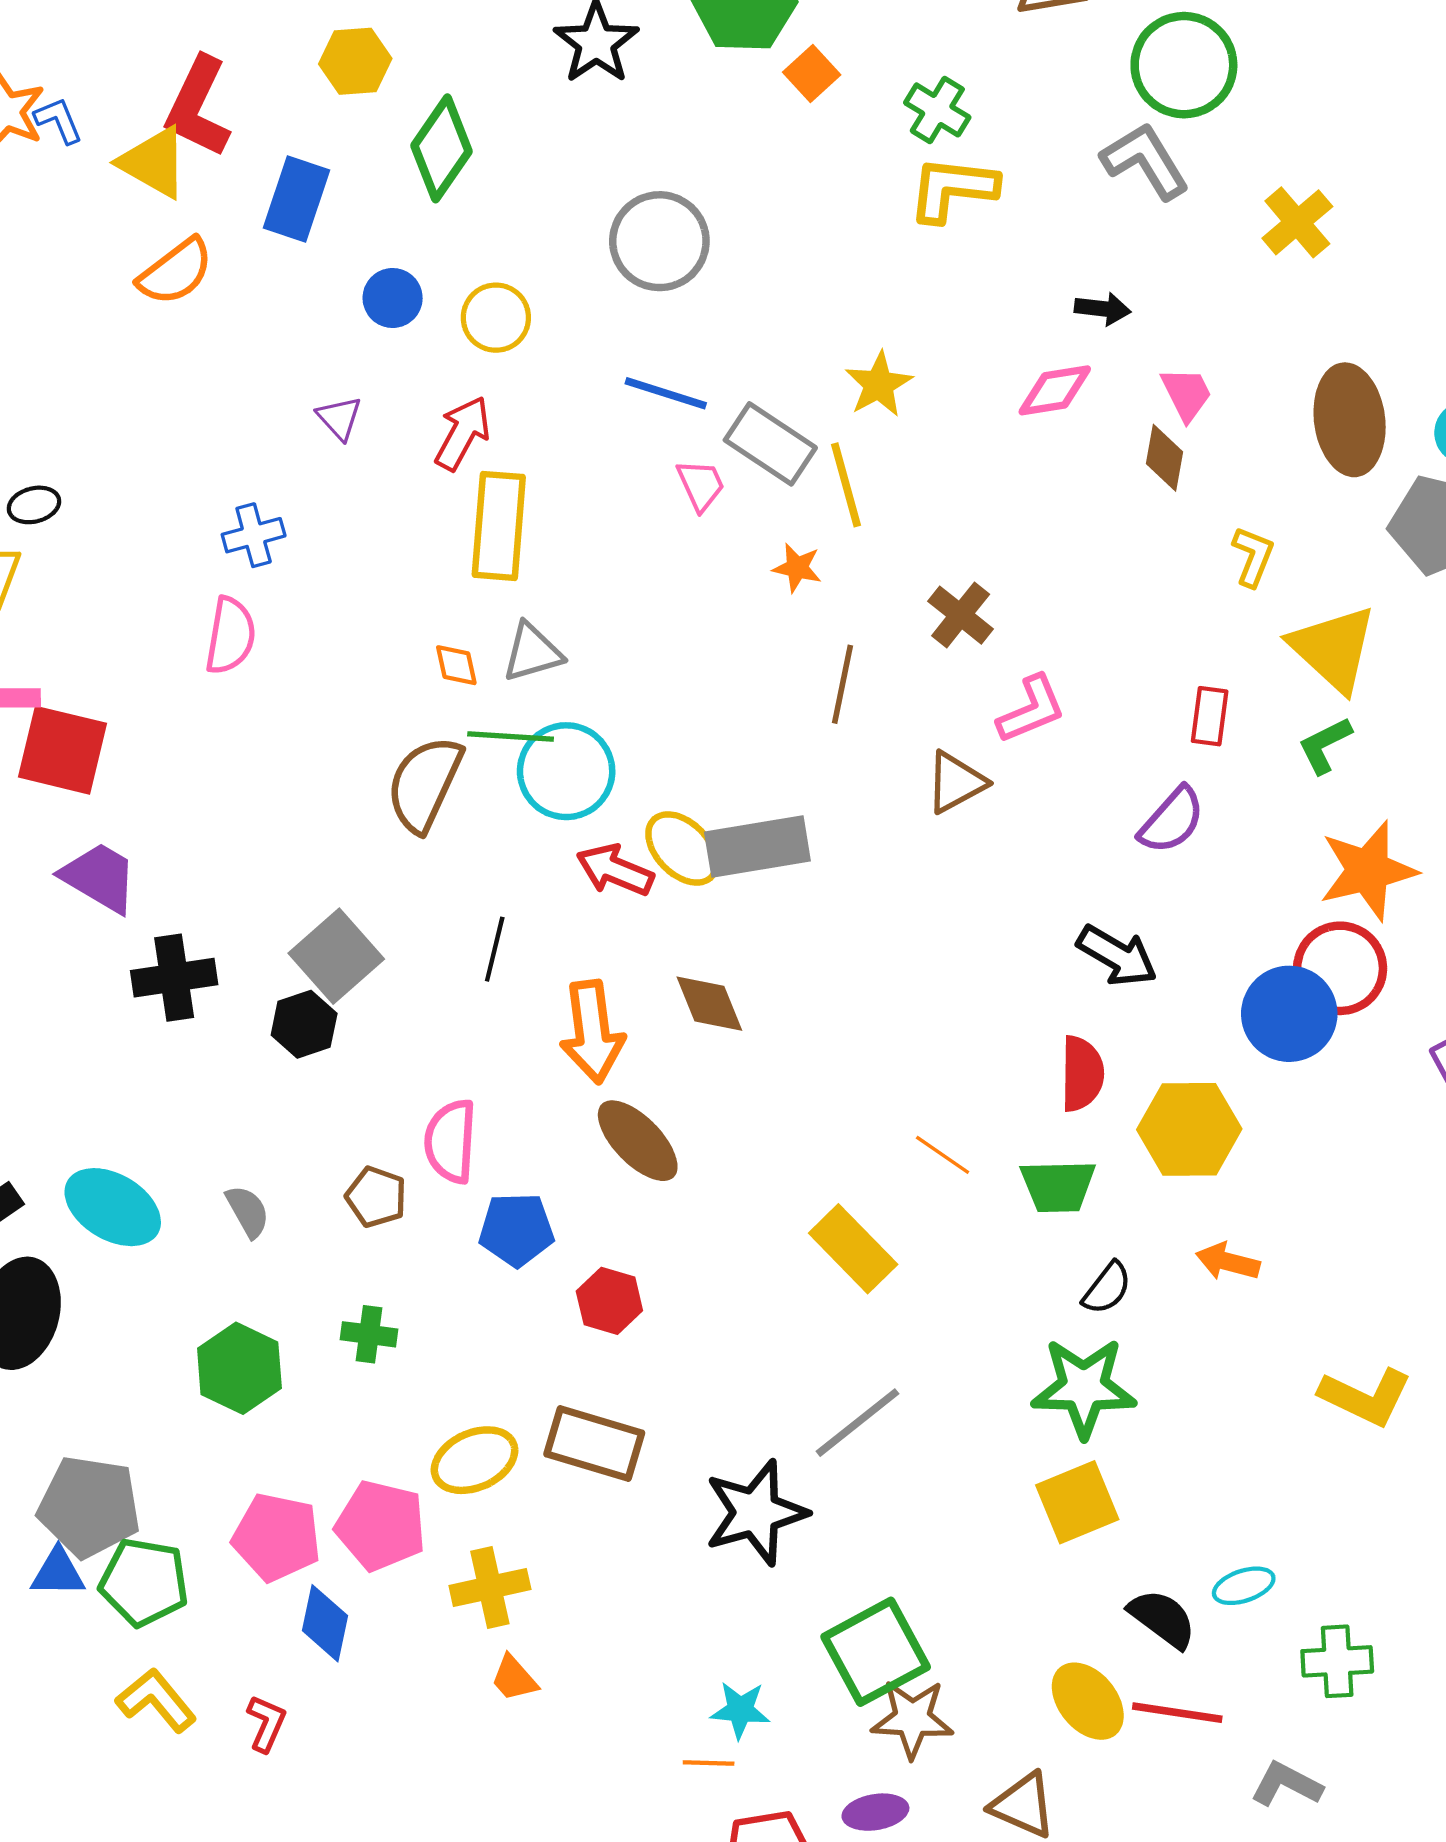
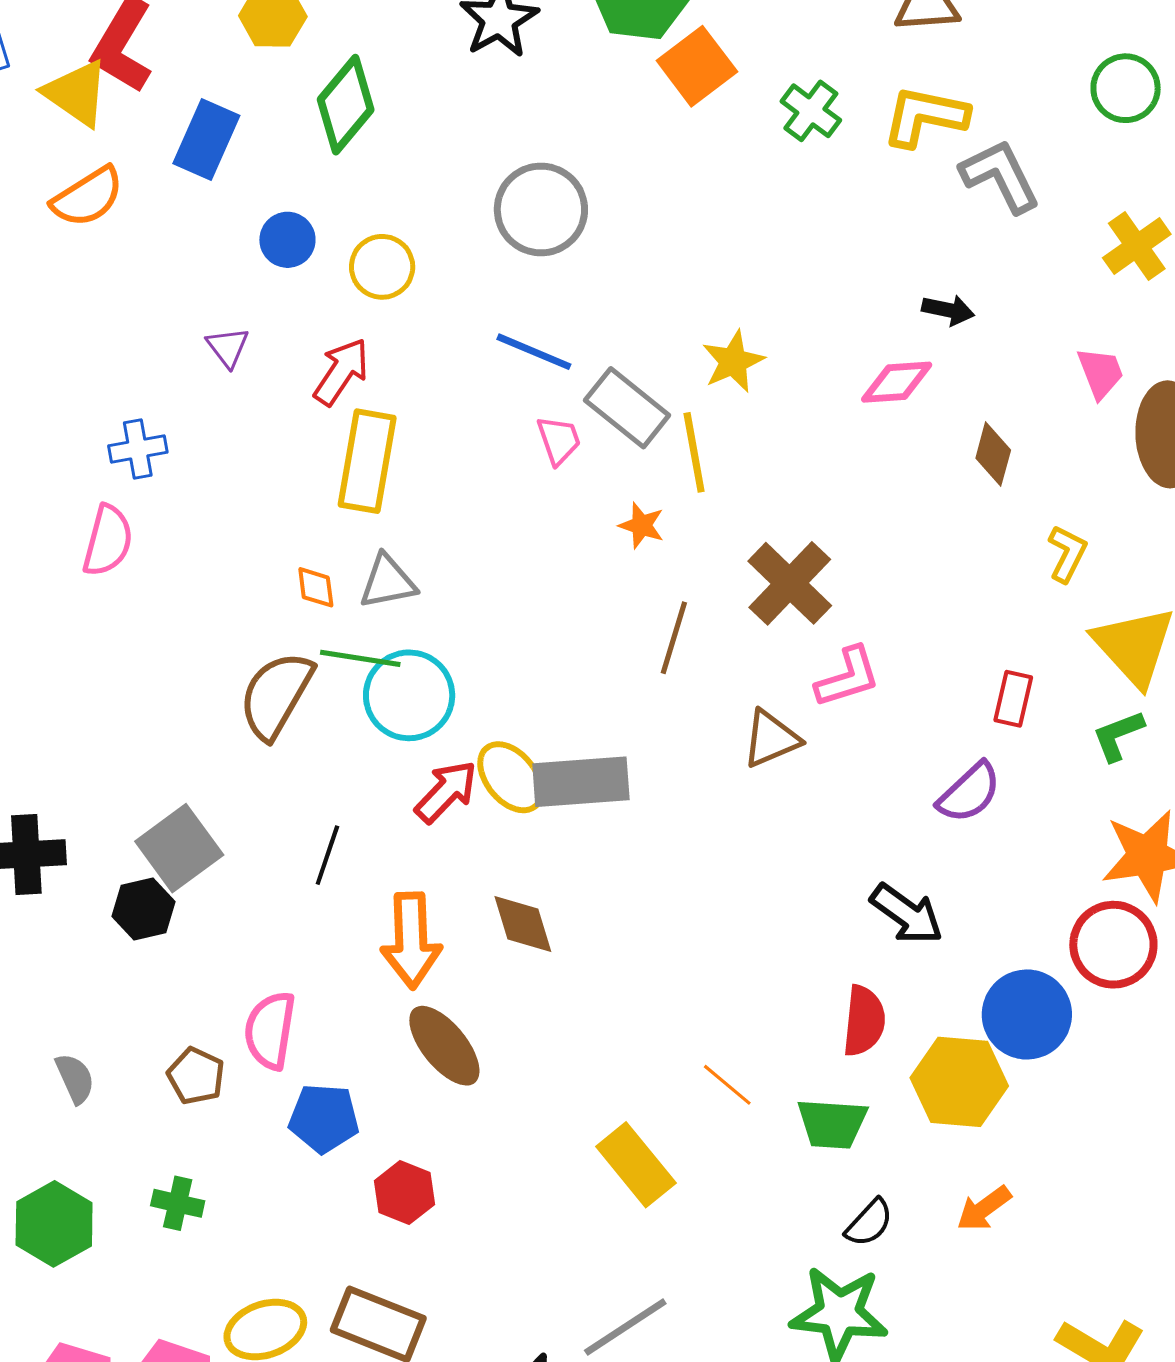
green circle: (1184, 65) -> (1126, 88), moved, size x0.7
orange square: (812, 74) -> (697, 66), size x1.5
yellow L-shape: (953, 189) -> (925, 116), moved
pink trapezoid: (1186, 394) -> (1100, 373), moved
brown cross: (961, 615) -> (790, 583), size x1.4
red arrow: (615, 870) -> (446, 792), turned 106
blue circle: (1289, 1014) -> (1027, 1014), moved
orange arrow: (1228, 1262) -> (984, 1208), turned -56

